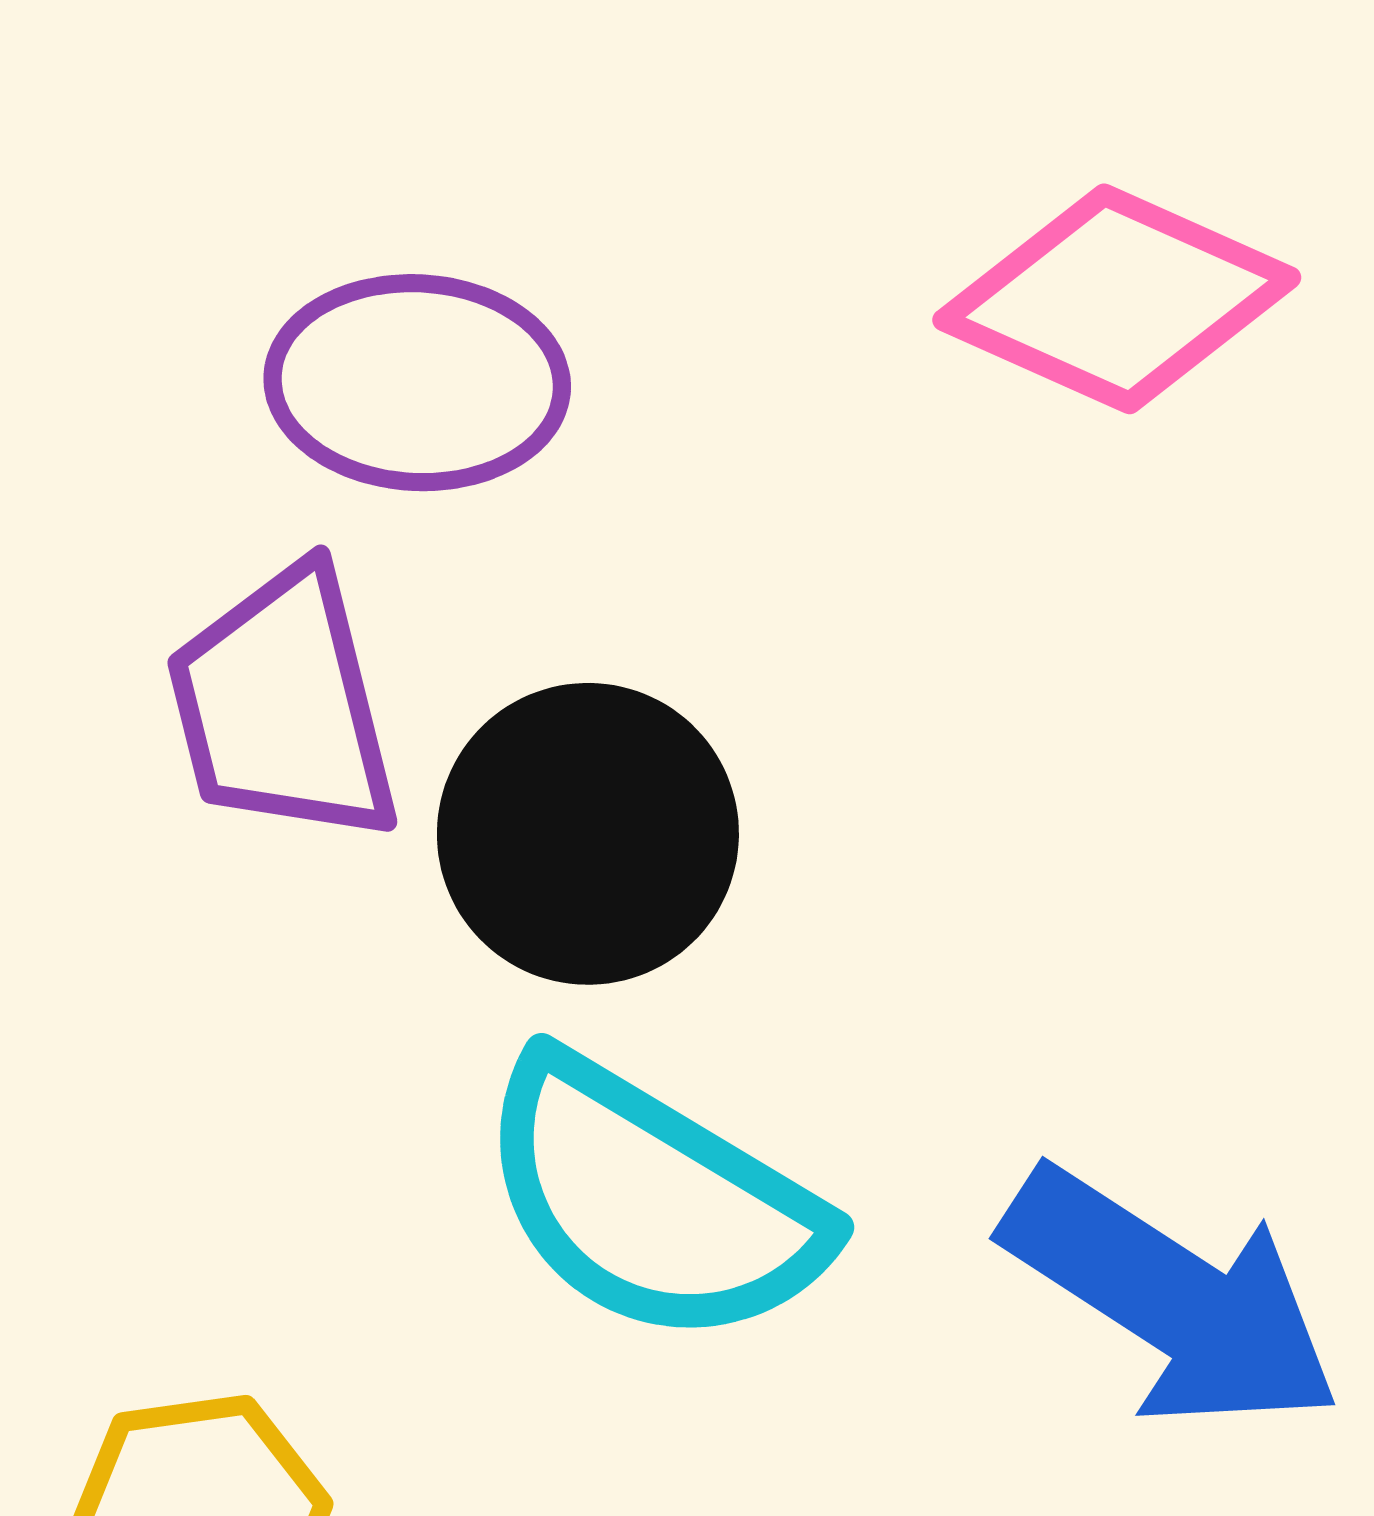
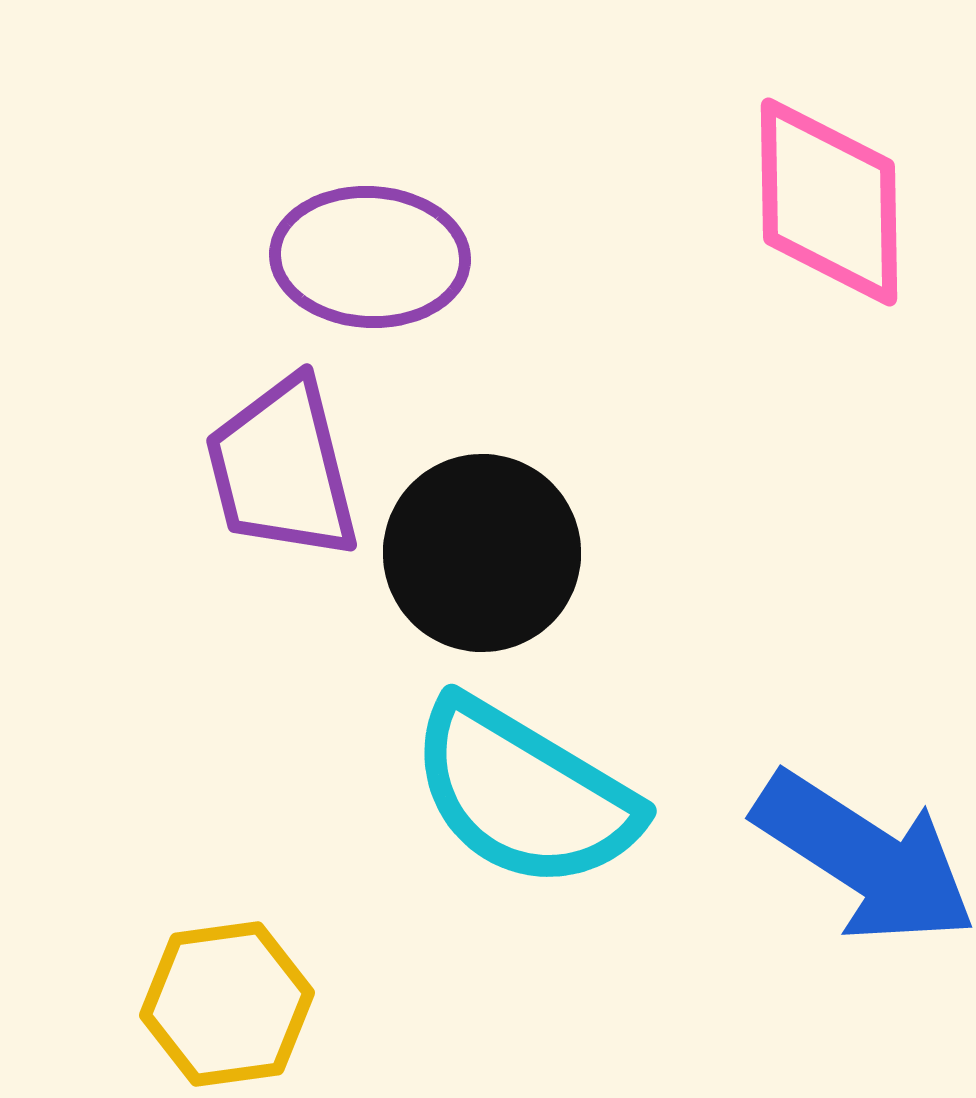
pink diamond: (1117, 299) -> (829, 202), turned 65

